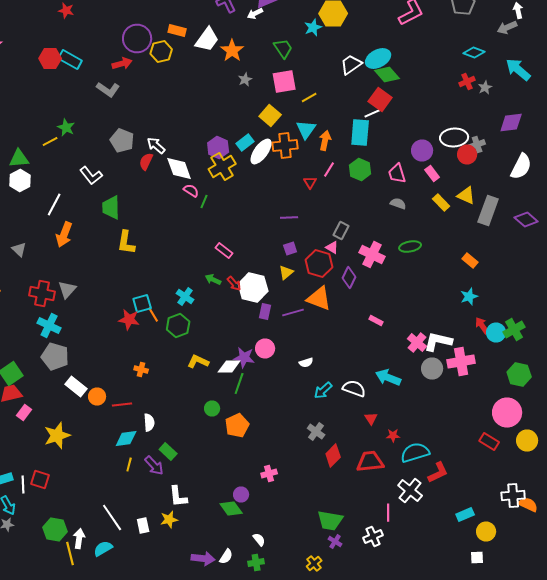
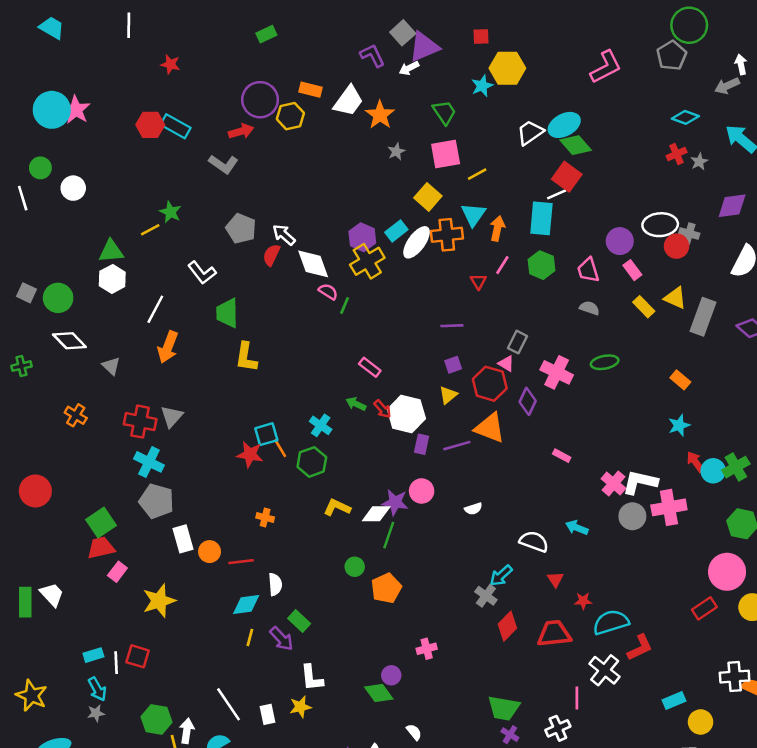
gray cross: (477, 144) -> (689, 234), turned 35
cyan arrow: (388, 378) -> (577, 528), size x0.7
white rectangle: (76, 386) -> (183, 539), turned 35
cyan arrow: (323, 390) -> (501, 576), moved
red rectangle: (489, 442) -> (704, 608), turned -66

